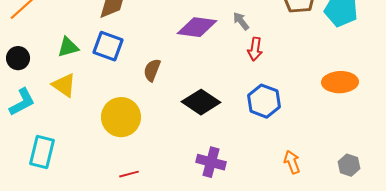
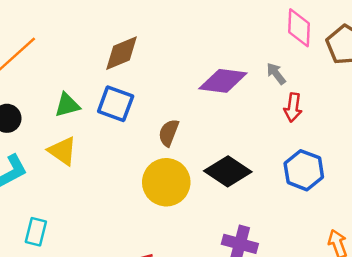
yellow circle: (121, 117) -> (166, 182), moved
cyan rectangle: (42, 152) -> (36, 232), size x0.7

